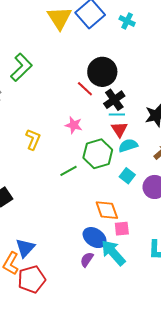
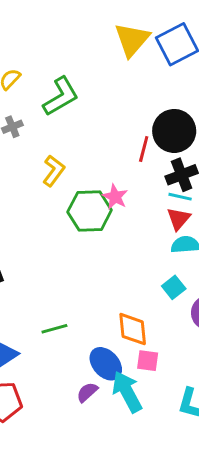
red line: (85, 89) -> (144, 149), turned 48
yellow L-shape: (33, 139) -> (54, 171), moved
green hexagon: (98, 154) -> (90, 211), moved
green line: (68, 171) -> (54, 329), moved

